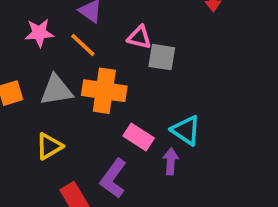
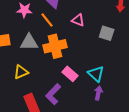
gray square: (162, 57) -> (107, 33), moved
orange cross: (104, 91) -> (55, 46), turned -30
purple arrow: (171, 161) -> (98, 93), moved

